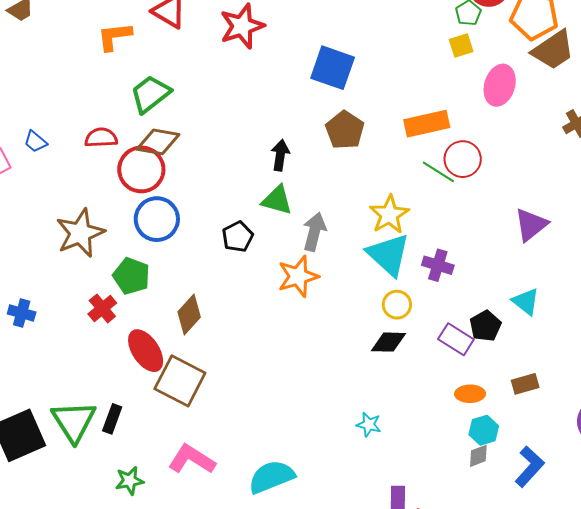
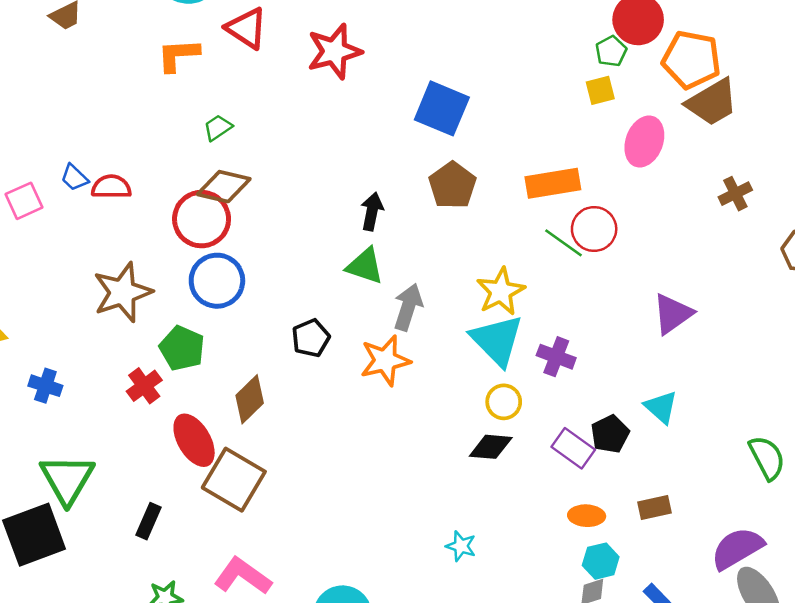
green trapezoid: (150, 94) -> (218, 128), size x0.6
red semicircle: (101, 138) -> (111, 187), moved
black pentagon: (238, 237) -> (311, 338), moved
green triangle: (74, 421) -> (67, 479), moved

